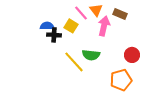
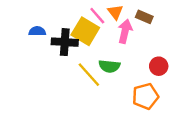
blue semicircle: (47, 26) -> (37, 31), moved
yellow square: (71, 26) -> (85, 31), size x1.6
black cross: (54, 35) -> (65, 42), size x1.5

